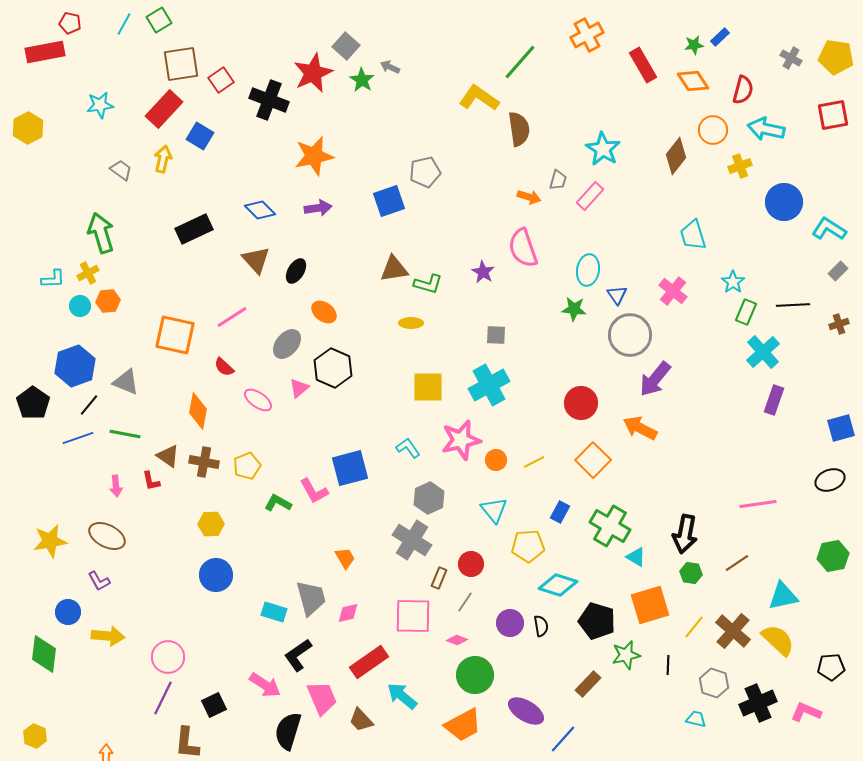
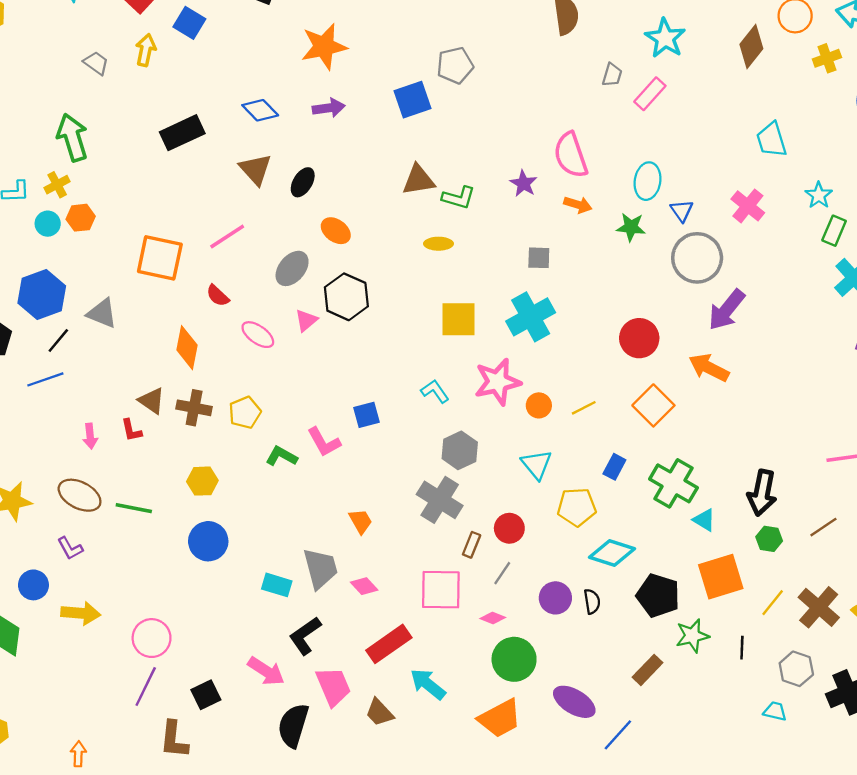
orange arrow: (529, 197) -> (578, 205), moved
green line: (125, 434) -> (134, 508), moved
blue square: (350, 468) -> (366, 415), size x0.6
pink diamond: (348, 613) -> (364, 586), turned 60

